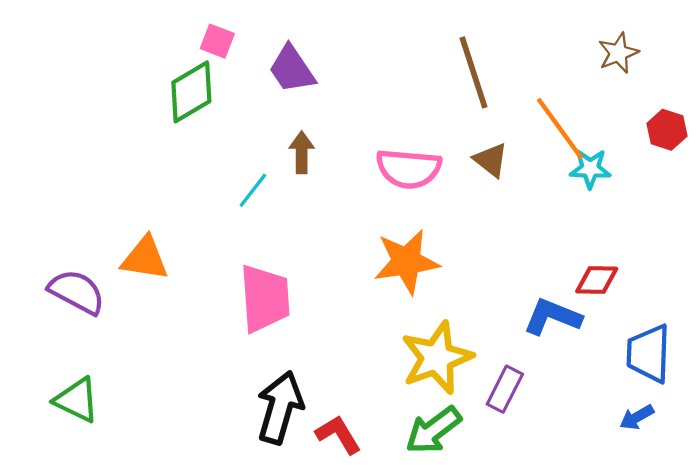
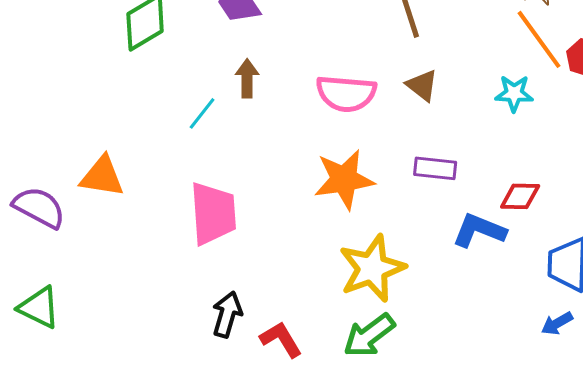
orange line: (560, 129) -> (539, 39), moved
purple rectangle: (505, 389) -> (435, 168), moved, turned 69
black arrow: (280, 408) -> (227, 314), size x0.7

